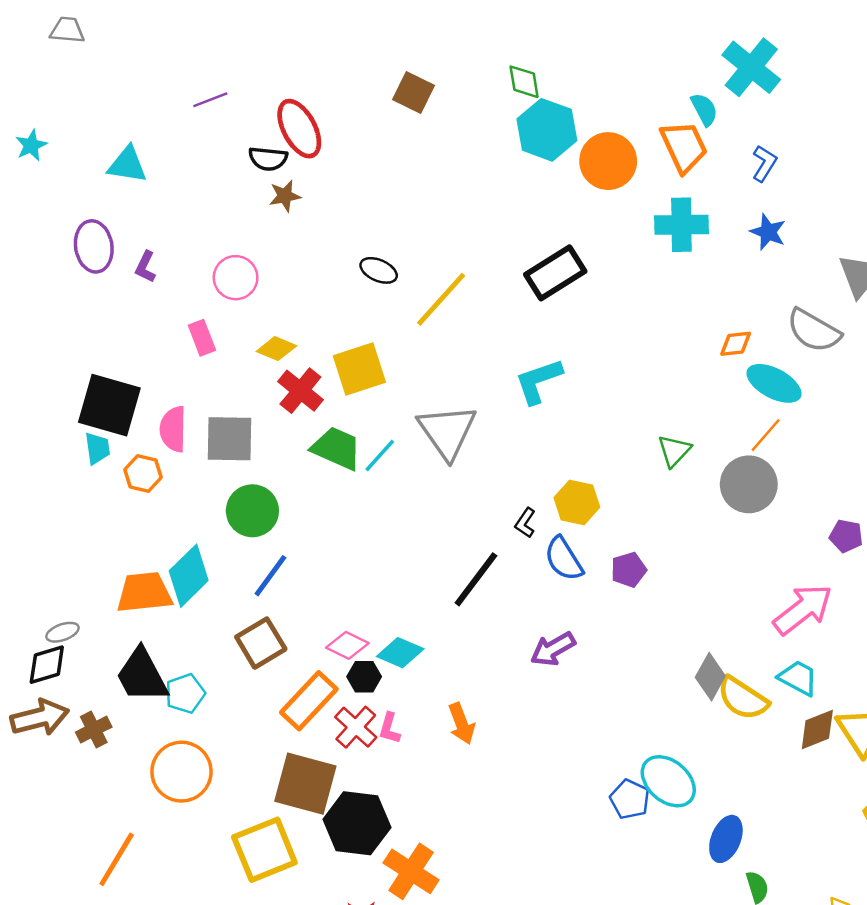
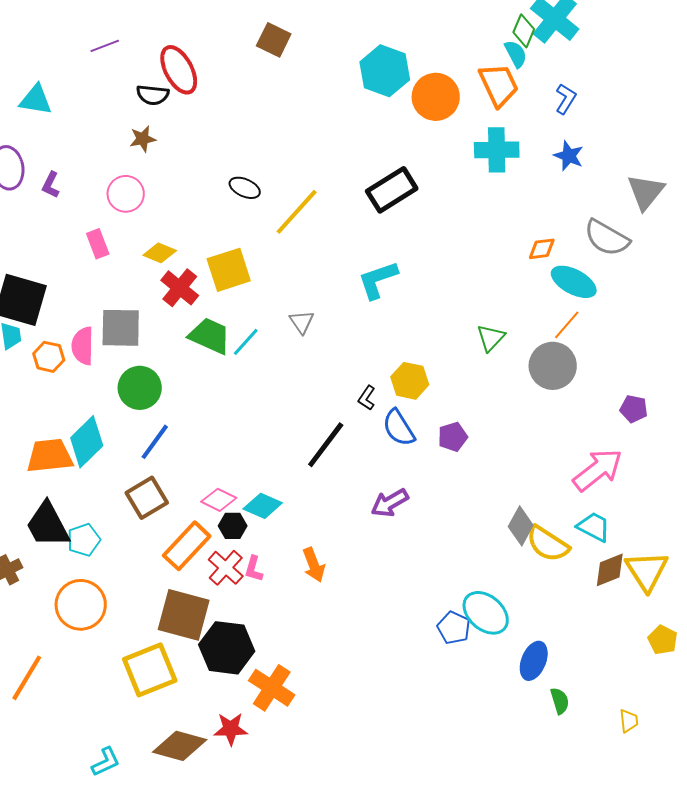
green diamond: (524, 82) -> (524, 31), moved, turned 32
brown star: (285, 196) -> (143, 139), moved
pink semicircle: (173, 429) -> (83, 346), moved
gray triangle: (447, 431) -> (302, 322), size x0.5

